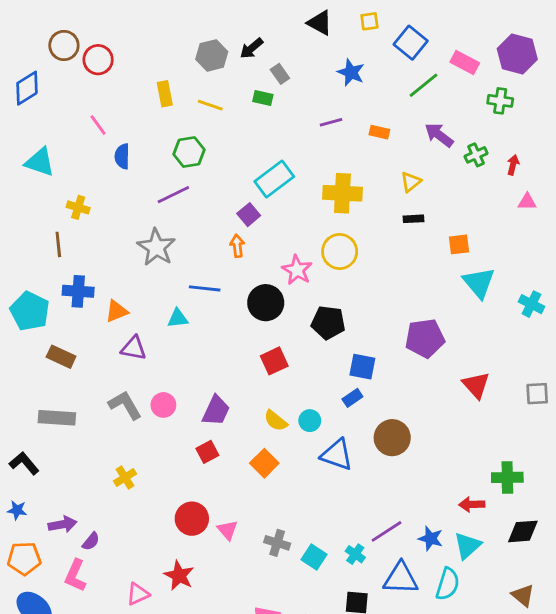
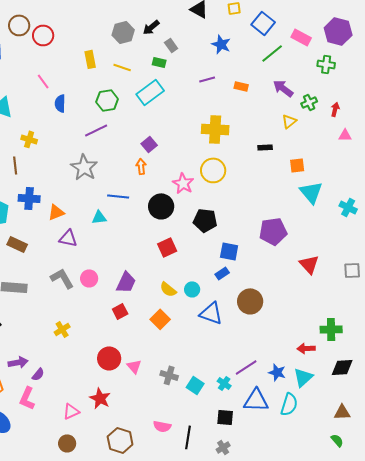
cyan rectangle: (274, 179) -> (150, 92), moved
yellow triangle: (411, 182) -> (289, 121), moved
brown triangle: (523, 595) -> (342, 412), turned -42

